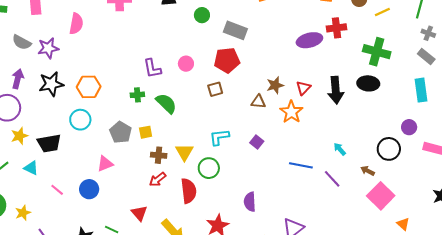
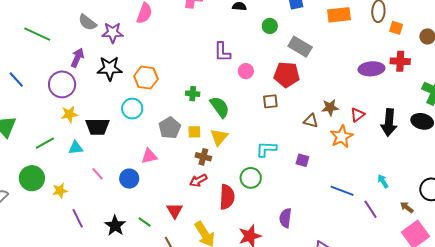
purple L-shape: (152, 68) -> (222, 52), moved
purple square: (257, 142) -> (302, 160), turned -32
yellow triangle: (184, 152) -> (219, 137), moved
cyan triangle: (31, 168) -> (76, 148), turned -42

